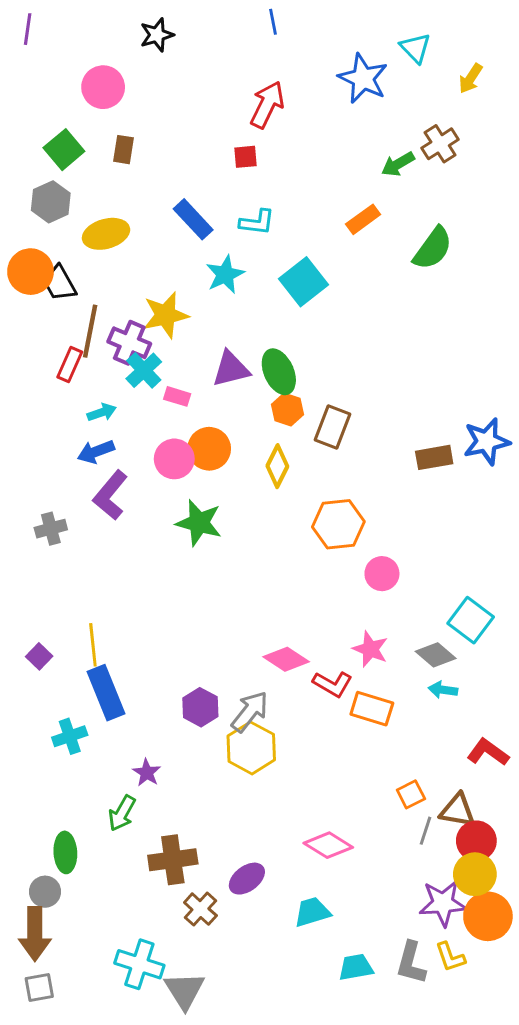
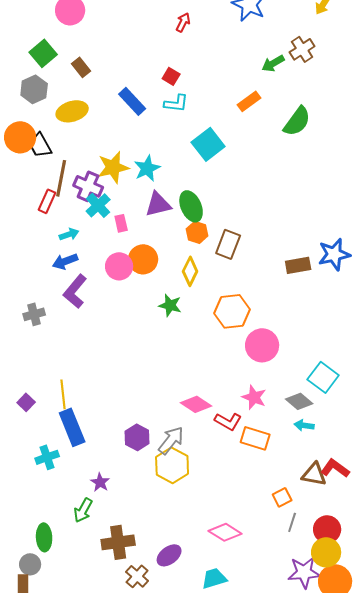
red arrow: (267, 105) -> (183, 22), size x0.6
brown rectangle: (123, 150) -> (81, 67), moved, turned -48
red square: (245, 157) -> (171, 76), moved, turned 36
cyan star: (225, 274) -> (147, 168), moved
pink rectangle: (177, 396) -> (121, 223), turned 60
green star: (199, 523) -> (170, 305), moved, size x0.7
pink circle: (382, 574) -> (262, 345), size x1.4
brown triangle: (457, 810) -> (314, 474), moved

